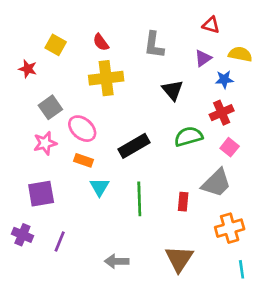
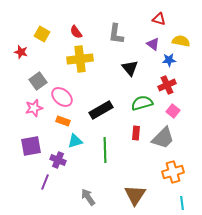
purple triangle: (203, 58) -> (153, 44), turned -48
cyan triangle: (99, 187) -> (75, 141), turned 42
red rectangle: (183, 202) -> (136, 133), moved
purple cross: (22, 235) -> (58, 160), moved
gray arrow: (117, 261) -> (88, 197), turned 54

